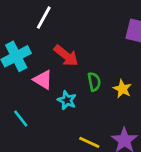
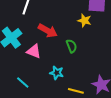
yellow star: (122, 89) -> (84, 21), moved
cyan star: (67, 100) -> (57, 73), moved

